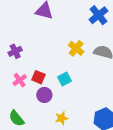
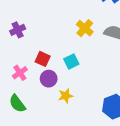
pink cross: (20, 80) -> (20, 73), moved
yellow star: (61, 118) -> (66, 96), moved

